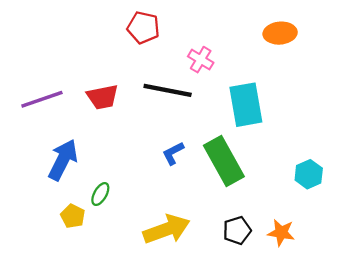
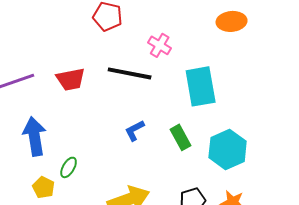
blue arrow: (63, 160) -> (35, 136), turned -36
green rectangle: (224, 161) -> (181, 137), size x0.6
cyan hexagon: (309, 174) -> (228, 149), moved, size x1.5

